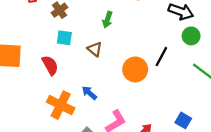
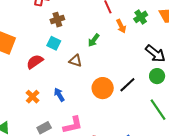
brown triangle: (95, 49) -> (75, 61), turned -40
red semicircle: (50, 65) -> (35, 62), turned -114
orange cross: (61, 105) -> (33, 97), size x0.6

